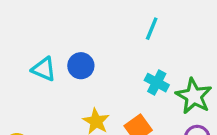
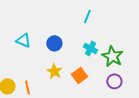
blue circle: (81, 66) -> (54, 43), moved

